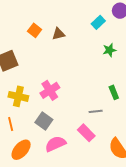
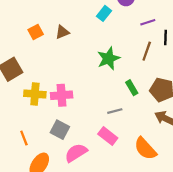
orange square: (35, 30) -> (36, 32), turned 32
green star: (109, 50) -> (109, 58), moved, size x1.5
pink cross: (50, 90) -> (62, 95), turned 36
yellow cross: (18, 96) -> (35, 94), moved

